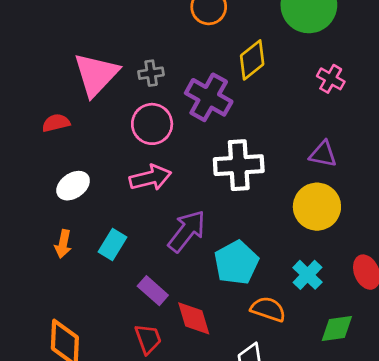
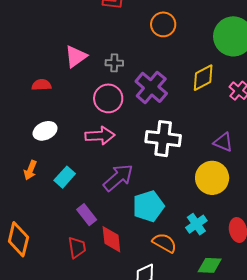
yellow diamond: (252, 60) -> (203, 78), moved
pink triangle: (96, 74) -> (76, 56), size x0.7

